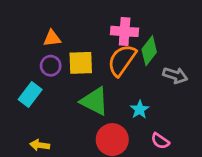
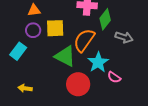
orange semicircle: (122, 60) -> (84, 40), moved
cyan star: (140, 110) -> (98, 62), size x1.5
pink semicircle: (160, 141) -> (114, 77), moved

